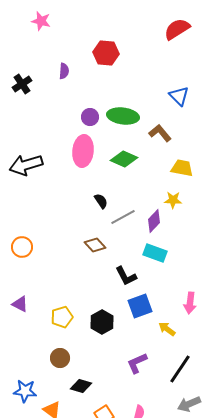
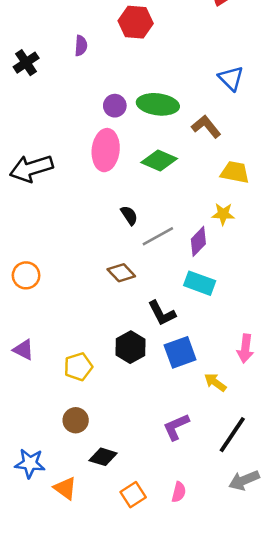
black hexagon: (102, 322) -> (130, 347), moved

